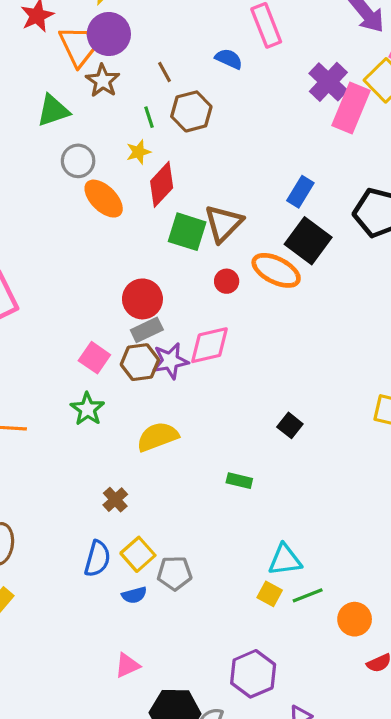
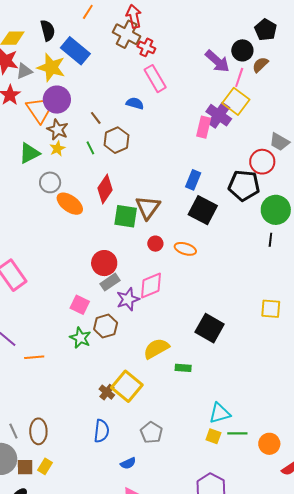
purple cross: (328, 82) -> (219, 115), moved
pink rectangle: (351, 108) -> (204, 127), moved, size x0.7
yellow star: (138, 152) -> (57, 149), moved
orange ellipse: (276, 270) -> (185, 249), moved, size x0.7
brown hexagon: (140, 362) -> (106, 326), moved
black square: (290, 425) -> (210, 328), size x1.8
yellow semicircle: (158, 437) -> (156, 349), moved
yellow square: (138, 554) -> (127, 386), moved, size x1.4
gray pentagon: (175, 573) -> (151, 433), turned -30
blue semicircle: (134, 595) -> (128, 463), moved
green line: (308, 595) -> (237, 433), turned 30

